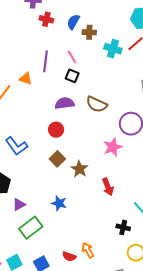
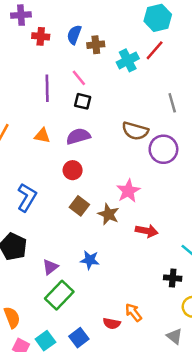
cyan cross: (113, 49) -> (128, 60), turned -36
orange triangle: (26, 79) -> (42, 136), moved
brown semicircle: (97, 104) -> (135, 131), moved
blue L-shape: (16, 146) -> (27, 197), turned -105
pink star: (113, 147) -> (128, 191), moved
red arrow: (108, 187) -> (147, 231), turned -48
purple triangle: (19, 204) -> (50, 267), moved

